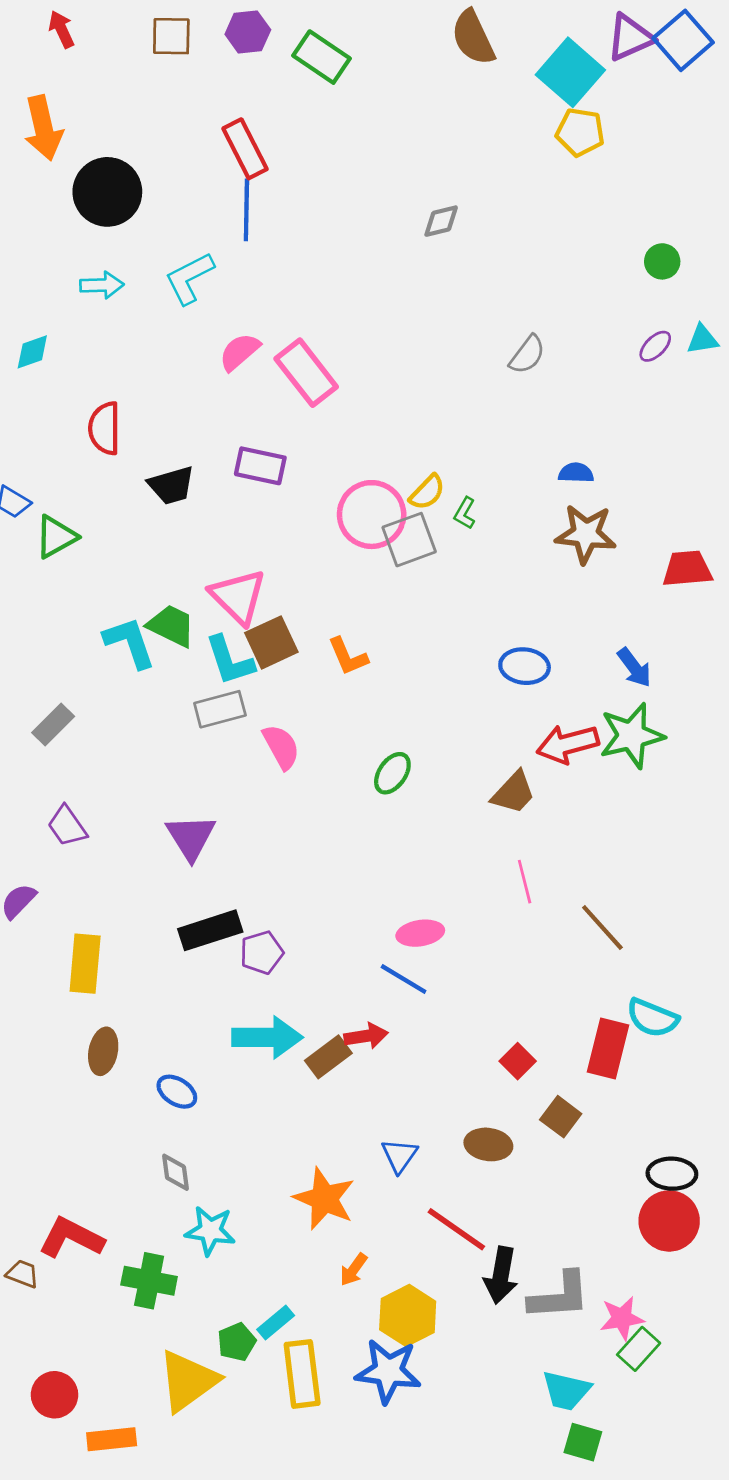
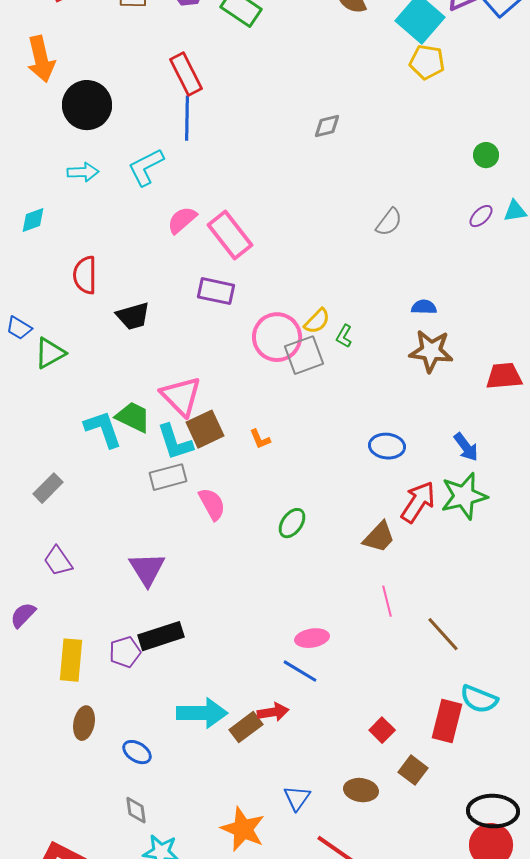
purple rectangle: (260, 466) -> (216, 291), moved
orange L-shape: (348, 656) -> (260, 439), size x0.7
red arrow: (568, 744) -> (418, 502), turned 138
purple pentagon: (262, 953) -> (125, 652), moved
black ellipse: (672, 1174) -> (493, 811), size x1.4

